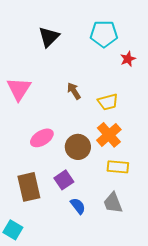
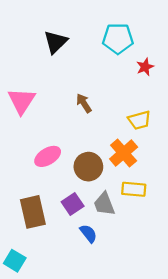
yellow trapezoid: (108, 102) -> (139, 120), moved
gray trapezoid: (113, 203) -> (104, 204), moved

